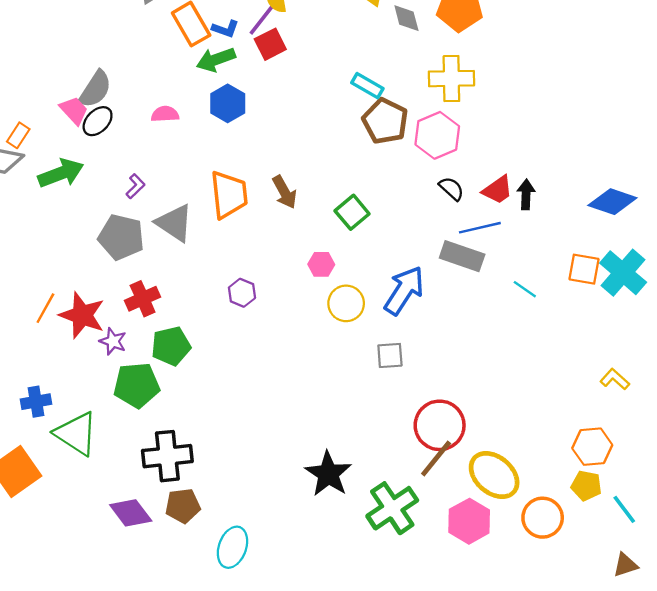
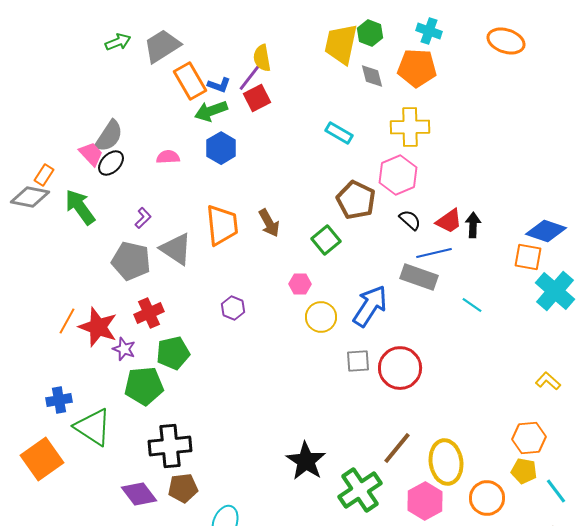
brown pentagon: (385, 121) -> (356, 200), moved
green arrow: (61, 173) -> (80, 207), turned -105
orange square: (584, 269) -> (528, 257), moved
red circle: (440, 425) -> (400, 368), moved
yellow ellipse: (494, 475) -> (446, 462), turned 42

